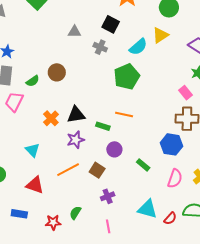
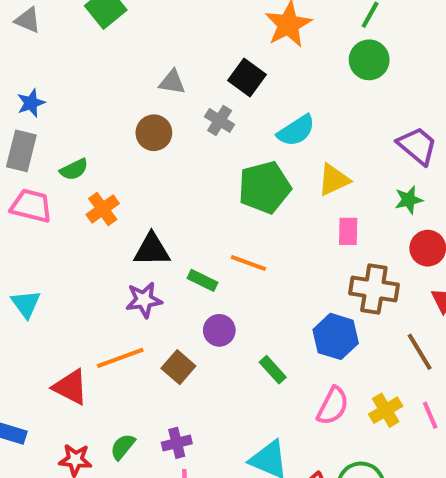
yellow triangle: (160, 35) -> (334, 180), moved
brown circle: (57, 72) -> (154, 133), moved
pink rectangle: (185, 93) -> (348, 231), moved, turned 32
pink trapezoid: (14, 102) -> (31, 206), turned 70
orange cross: (51, 118) -> (103, 209), moved
cyan triangle: (32, 150) -> (26, 304), moved
red triangle: (35, 185) -> (70, 387), moved
purple cross: (108, 196) -> (177, 443), moved

